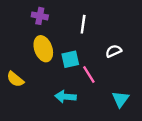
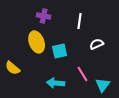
purple cross: (40, 16) -> (44, 16), moved
white line: (83, 24) -> (80, 21), moved
pink line: (89, 74) -> (83, 74), moved

